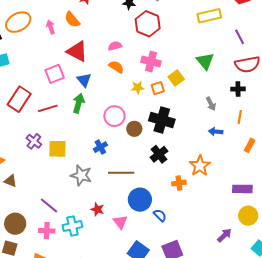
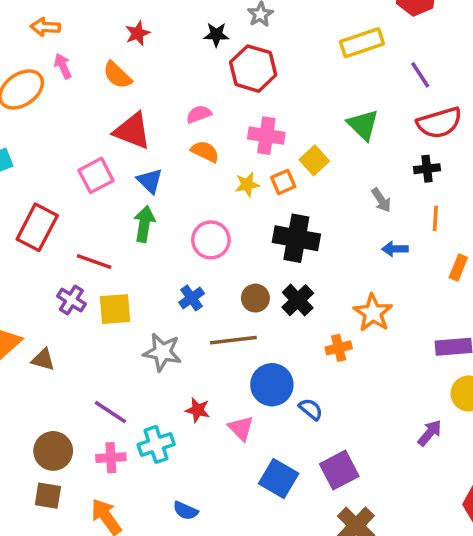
pink arrow: (51, 27) -> (63, 66), moved
red line: (48, 108) -> (94, 261), moved, turned 42
brown circle: (134, 129) -> (255, 298), moved
brown triangle: (10, 181) -> (43, 360), moved

